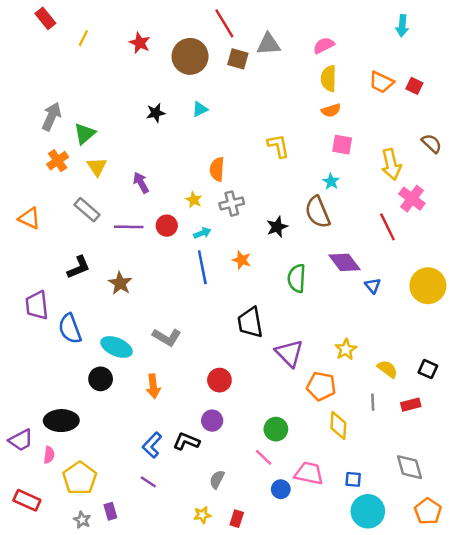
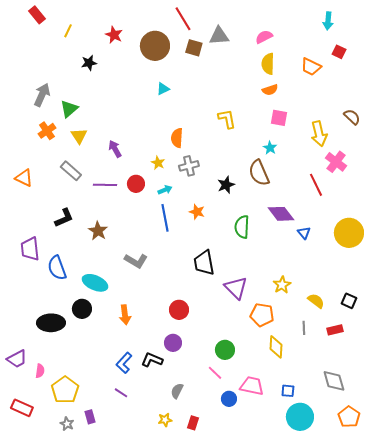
red square: (414, 86) -> (339, 52), moved
black star: (156, 113) -> (89, 63), moved
gray L-shape: (167, 337) -> (136, 261), moved
black ellipse: (61, 421) -> (51, 323), moved

